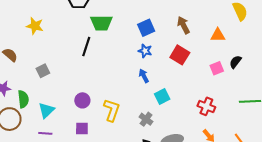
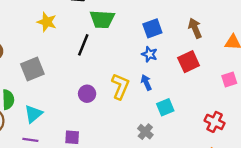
yellow star: (35, 26) -> (47, 22), moved
red square: (180, 55) -> (189, 62), turned 30
gray square: (43, 71) -> (32, 69), size x1.5
purple circle: (82, 100) -> (87, 94), moved
yellow L-shape: (112, 110) -> (120, 86), moved

